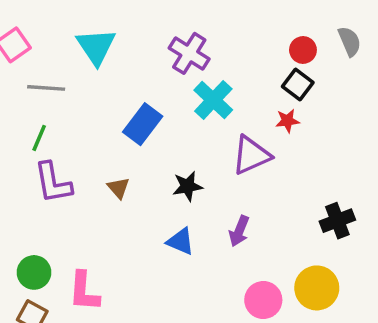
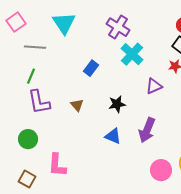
blue rectangle: (143, 124) -> (91, 68), size x0.7
purple triangle: (251, 155) -> (154, 86), size x0.7
purple arrow: (239, 231) -> (147, 130), size x1.4
green circle: (34, 272) -> (28, 139), moved

